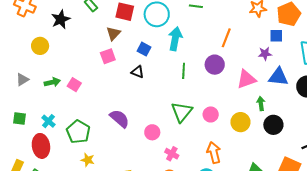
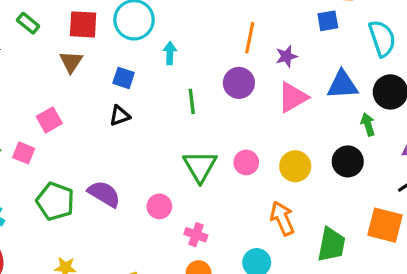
cyan arrow: (175, 39) -> (170, 53), size x0.6
purple star: (265, 54) -> (286, 56), moved
pink square: (108, 56) -> (49, 120), moved
black triangle: (138, 72) -> (120, 116), turned -32
green arrow: (261, 104) -> (368, 124), moved
green pentagon: (78, 132) -> (55, 201), moved
orange arrow: (214, 153) -> (282, 218), moved

